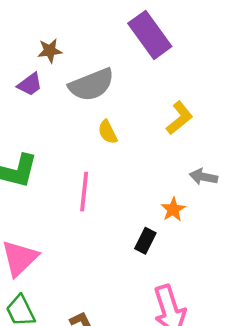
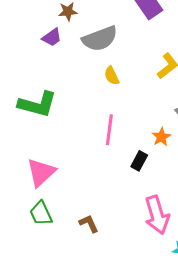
pink line: (84, 192) -> (109, 130), moved

